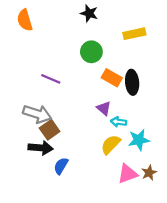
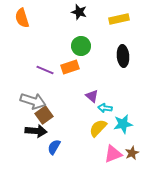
yellow rectangle: (134, 34) -> (119, 19), moved
orange rectangle: (112, 78) -> (70, 67), moved, turned -48
black ellipse: (132, 82) -> (123, 56), moved

